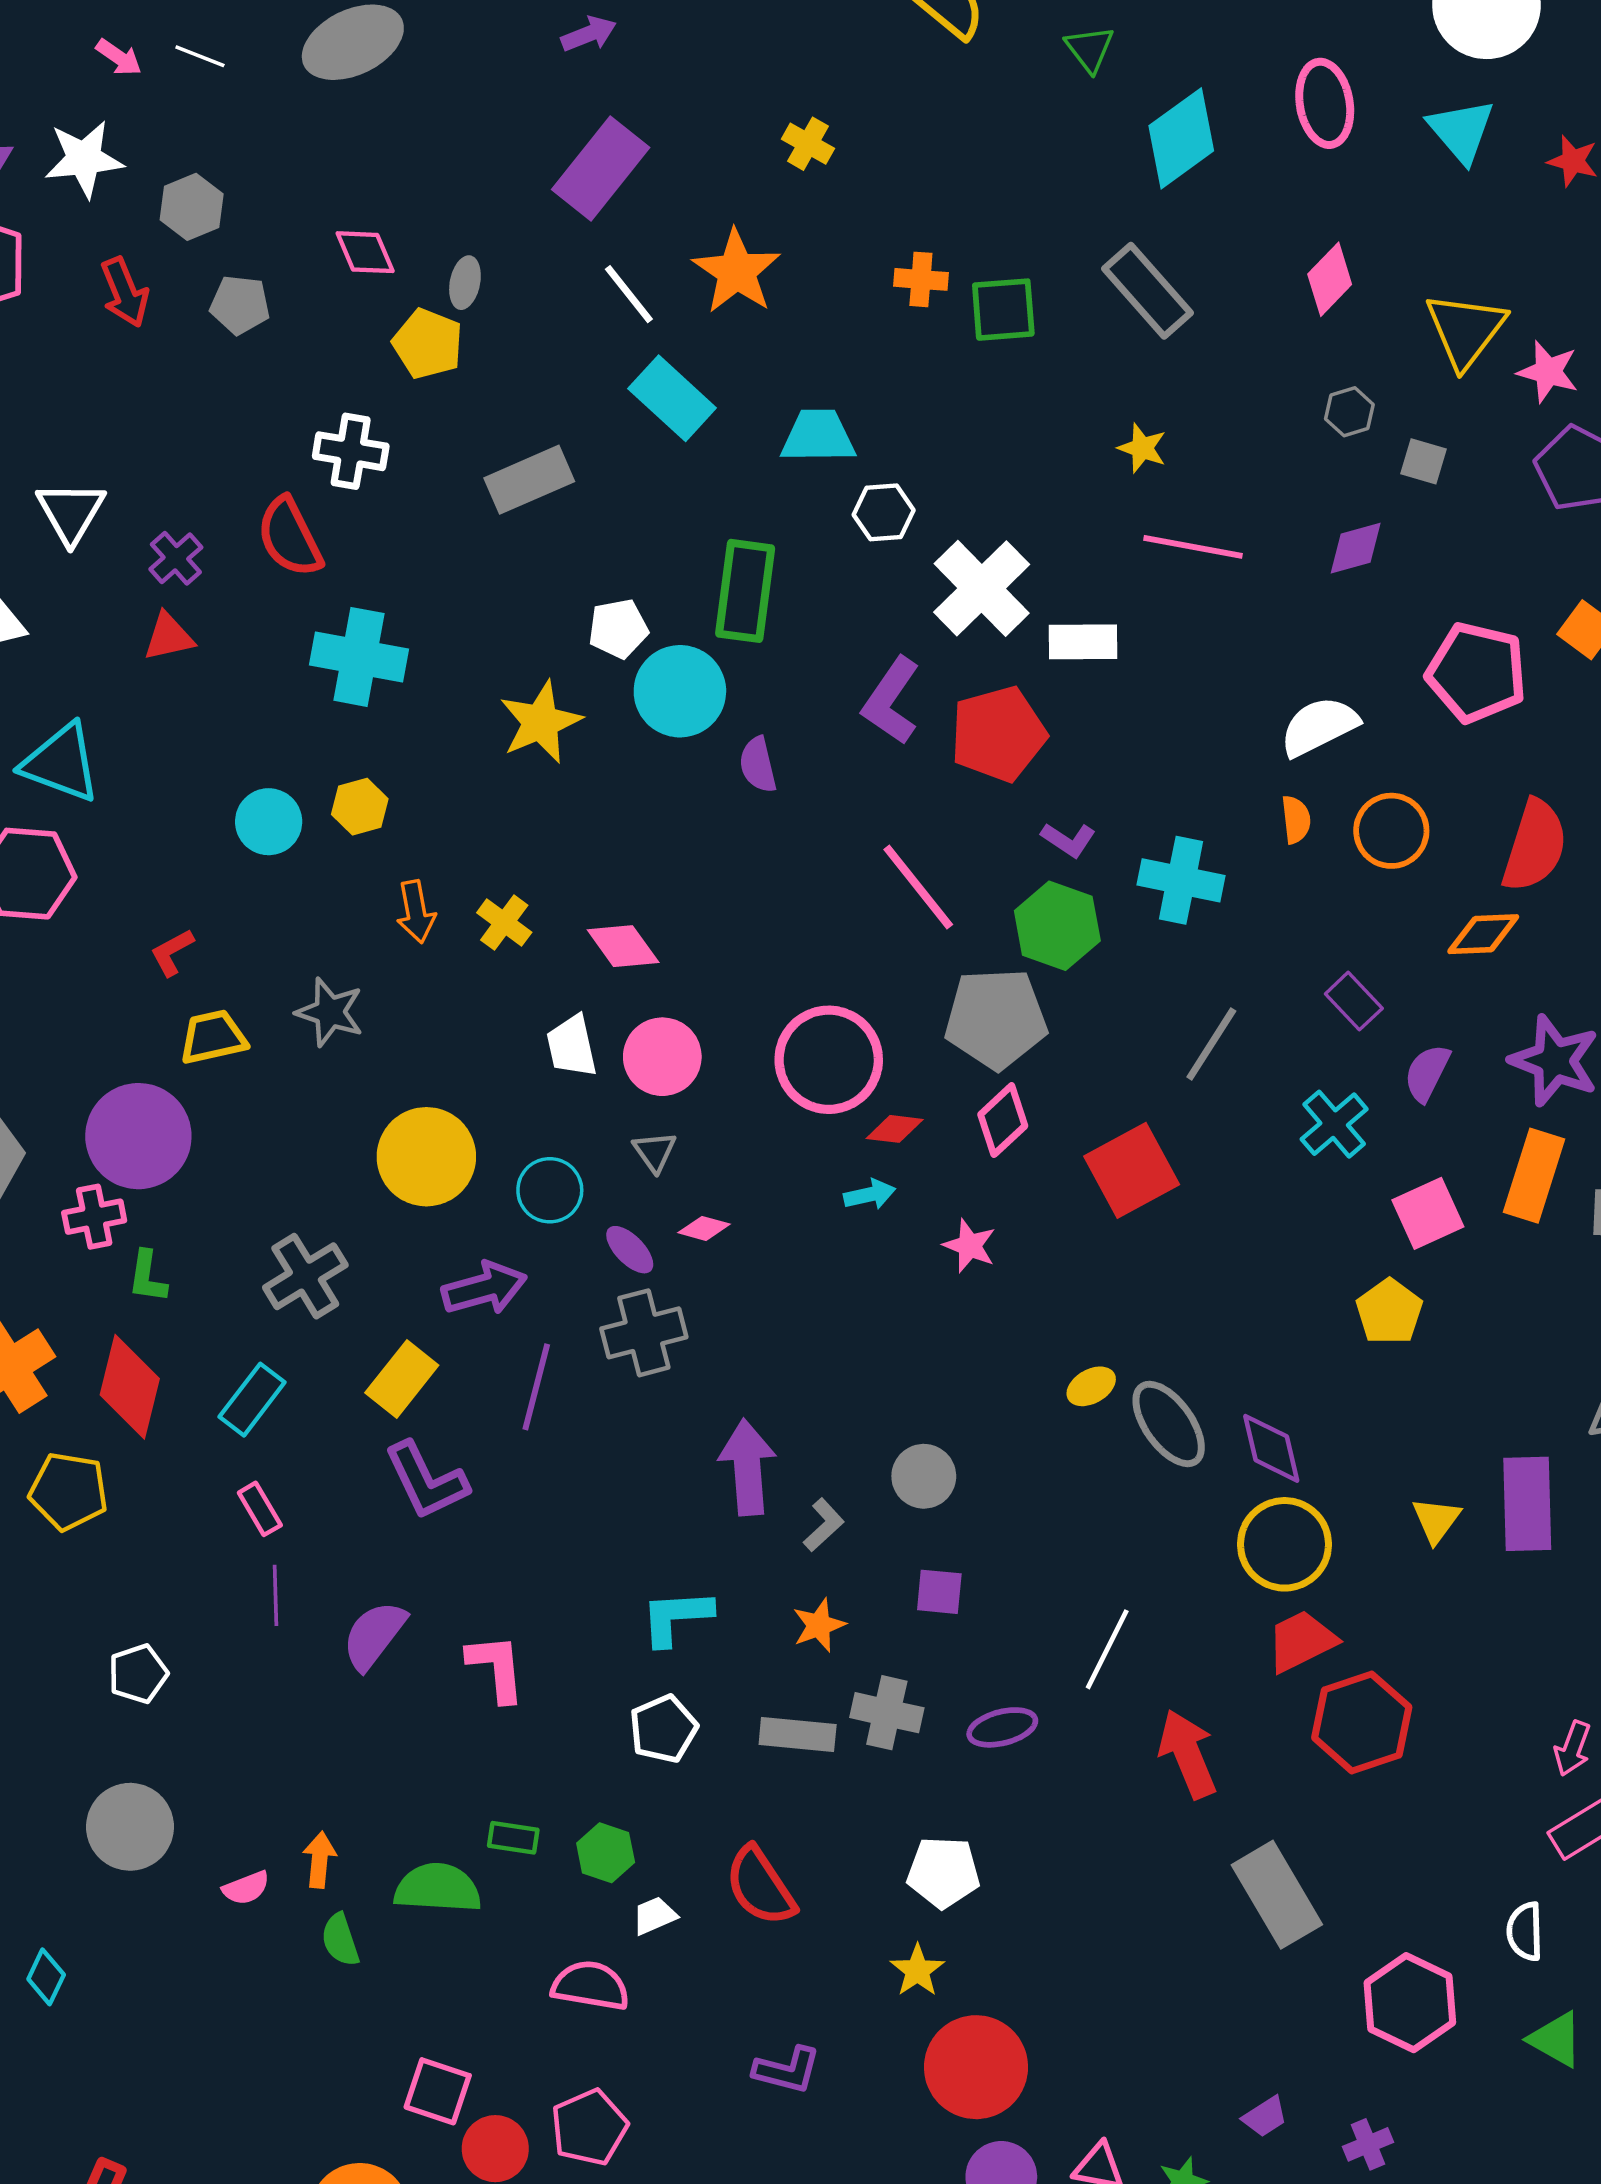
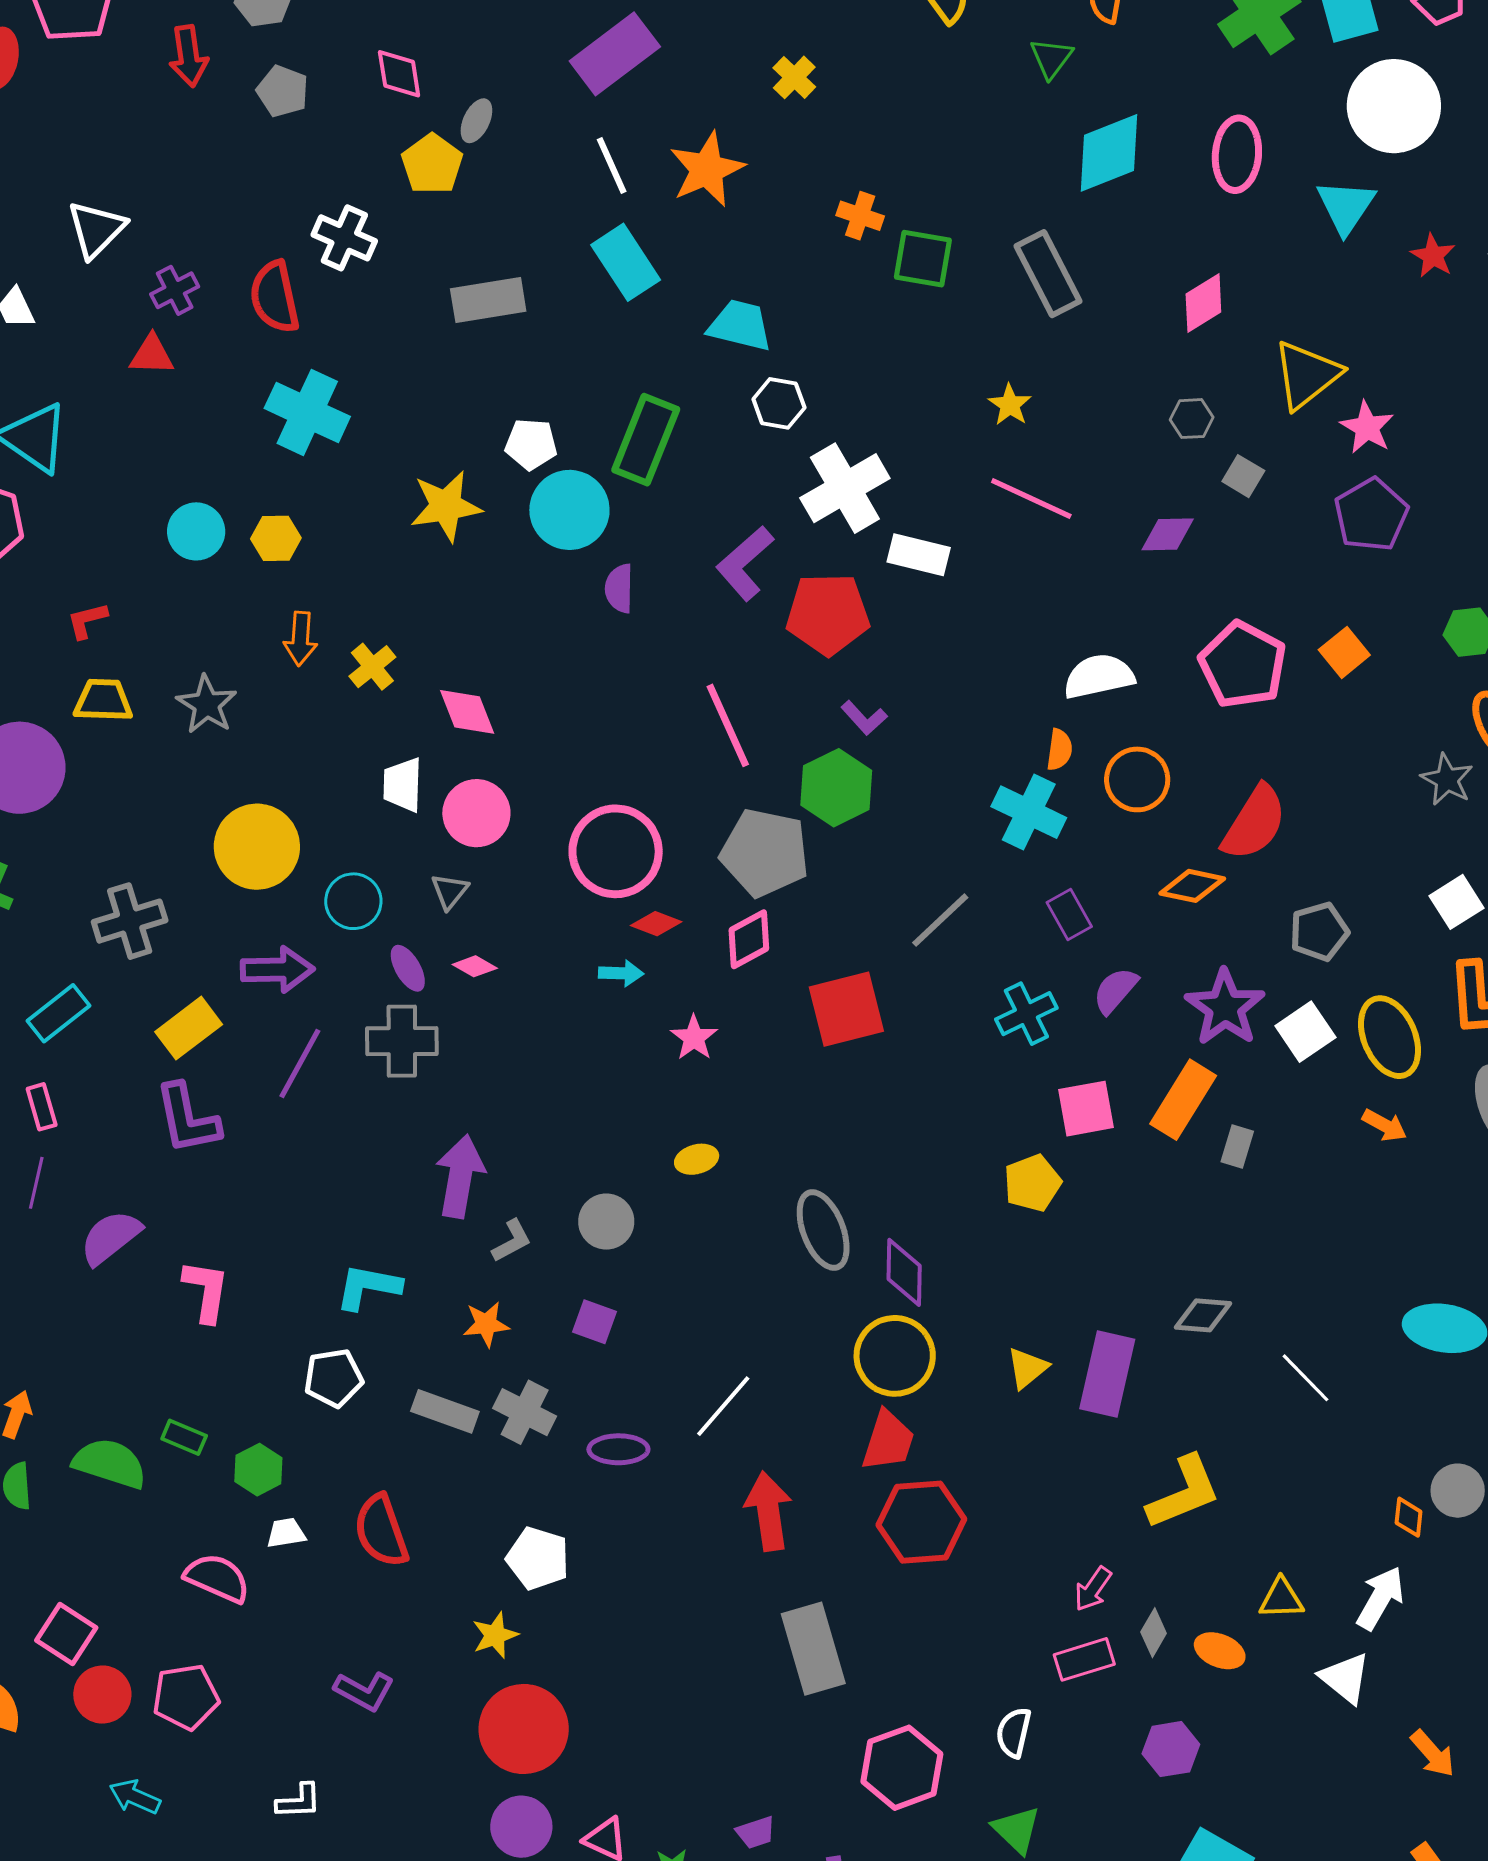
cyan cross: (1181, 880) -> (1029, 812), moved
yellow ellipse: (1091, 1386) -> (697, 1159), moved
red trapezoid: (1301, 1641) -> (888, 1441), turned 120

